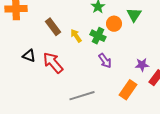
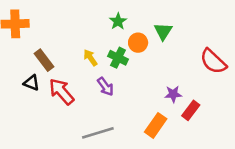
brown rectangle: (53, 27) -> (44, 60), moved
purple arrow: (105, 61) -> (105, 87), moved

